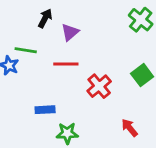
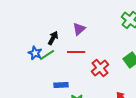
black arrow: (45, 18) -> (53, 38), moved
green line: (26, 50) -> (47, 55), moved, turned -42

